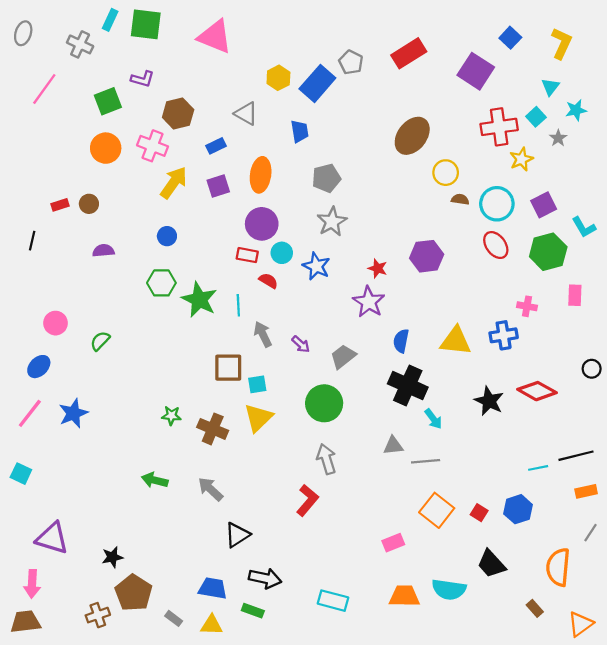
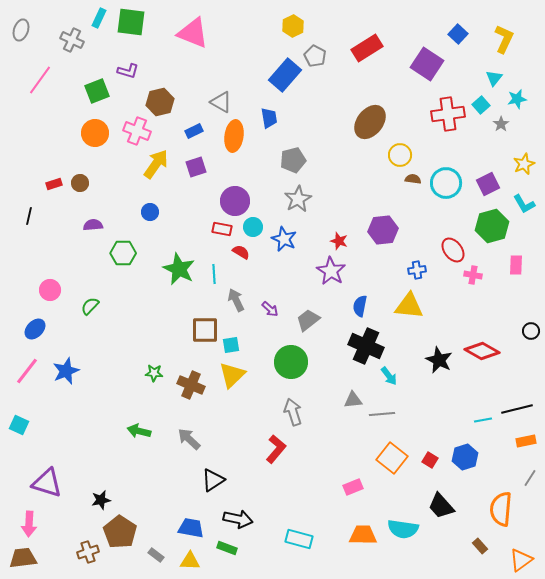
yellow hexagon: (278, 78) -> (293, 26), moved
yellow star: (521, 159) -> (524, 164), moved
orange ellipse: (261, 175) -> (234, 136), moved
red ellipse: (496, 245) -> (453, 250), moved
green hexagon: (161, 283) -> (123, 253), moved
blue cross: (504, 335) -> (417, 270), moved, size x0.7

